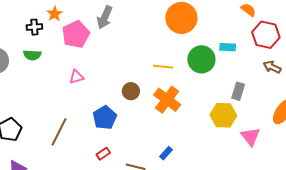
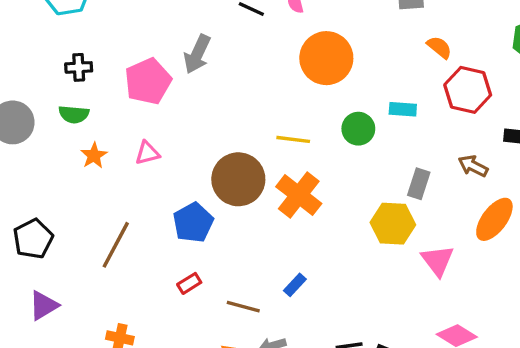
orange star: (55, 14) -> (94, 156), moved
green circle: (201, 59) -> (358, 129), size x0.7
brown arrow: (272, 67) -> (473, 166), moved
brown circle: (131, 91) -> (238, 179), size x1.8

